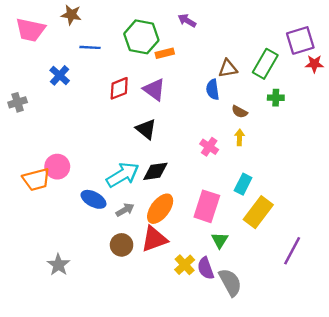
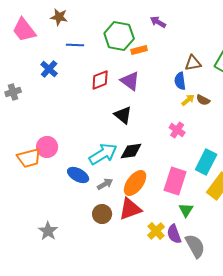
pink trapezoid: (30, 30) -> (24, 30), turned 40
yellow arrow: (240, 137) -> (188, 100), moved, turned 48
cyan rectangle: (243, 184) -> (206, 162), size x1.4

